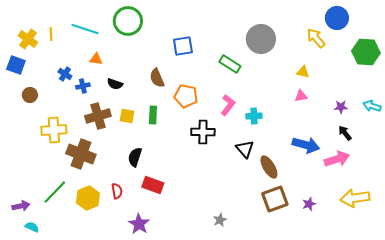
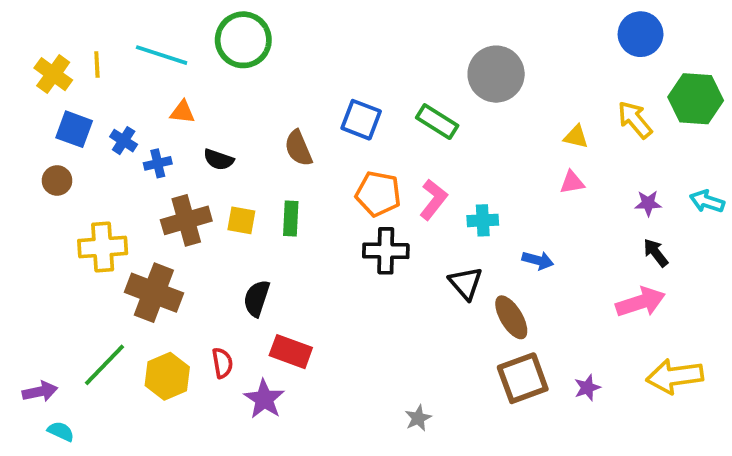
yellow arrow: (316, 38) -> (635, 120), moved
blue square: (183, 46) -> (361, 120), moved, turned 30
blue square: (16, 65) -> (74, 129), moved
orange pentagon: (186, 96) -> (378, 194), moved
blue arrow: (306, 145) -> (538, 260), moved, size x0.6
purple star: (139, 224) -> (264, 399), moved

